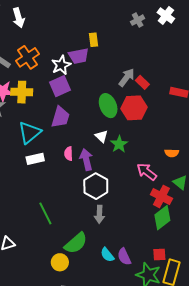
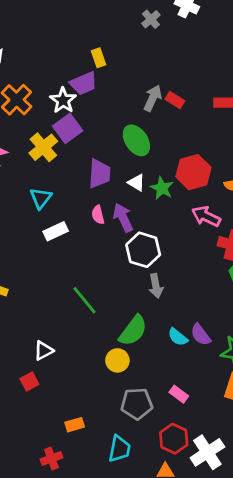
yellow cross: (22, 92) -> (43, 147), moved, turned -30
red hexagon: (134, 108) -> (193, 172), moved
purple trapezoid: (60, 117) -> (99, 174), moved
cyan triangle: (30, 133) -> (41, 198), size x0.7

